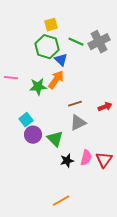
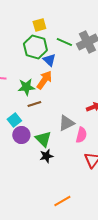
brown line: (75, 104) -> (34, 104), moved
pink semicircle: (86, 158) -> (81, 135), moved
black star: (67, 161) -> (46, 156), moved
orange line: (61, 201) -> (62, 201), moved

